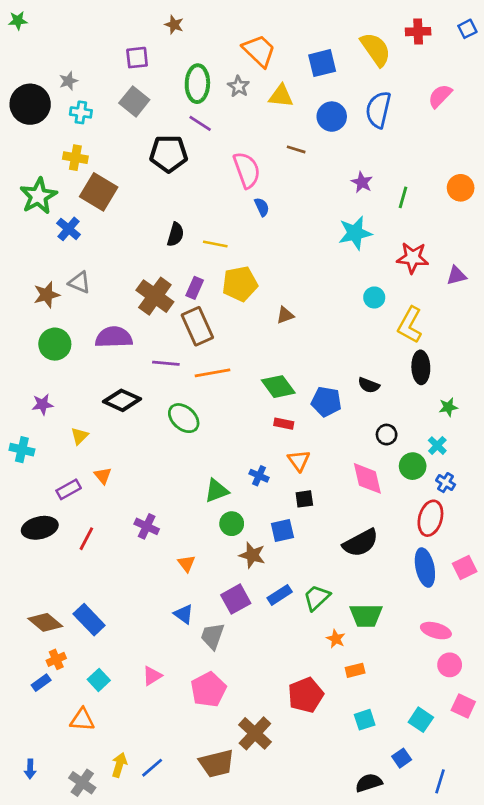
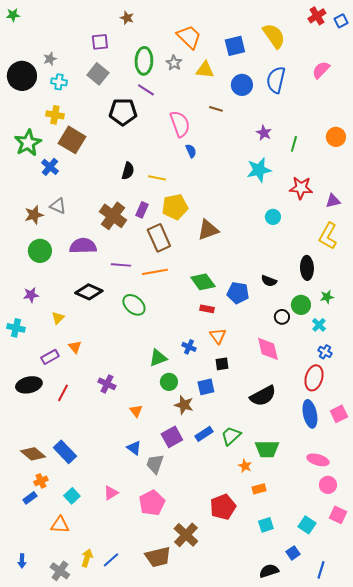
red cross: (418, 32) -> (317, 16), moved, turned -30
brown triangle: (285, 315) -> (208, 230), size x1.6
yellow L-shape: (410, 325) -> (328, 236), moved
brown rectangle: (197, 326) -> (159, 238), moved
green circle: (413, 466) -> (301, 305), moved

